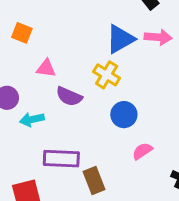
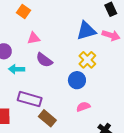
pink triangle: (46, 68) -> (34, 38), turned -32
yellow cross: (107, 75) -> (87, 60), moved
brown rectangle: (94, 181) -> (47, 118), turned -42

